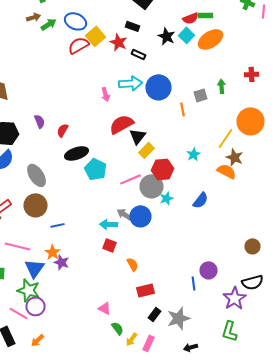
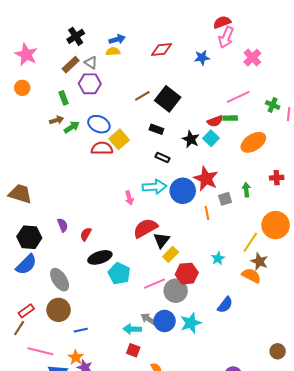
orange ellipse: (210, 39) -> (253, 142), moved
red star: (118, 42) -> (206, 179), moved, size x1.4
red semicircle: (78, 45) -> (102, 148), turned 30
cyan star: (166, 198) -> (191, 323), moved, size x1.5

